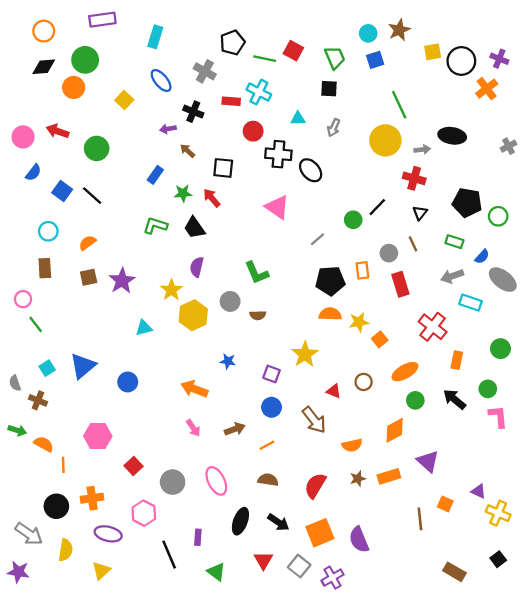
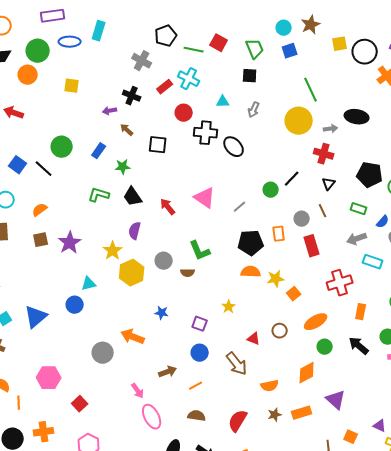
blue ellipse: (161, 81) -> (70, 42), moved, turned -50
yellow square: (124, 100) -> (72, 86), turned -35
red rectangle: (231, 101) -> (165, 87), turned -42
green circle: (97, 148) -> (62, 147), moved
red arrow: (212, 198) -> (168, 207), moved
pink triangle: (277, 207) -> (205, 198), moved
green L-shape: (257, 273) -> (200, 251), moved
red cross: (433, 327) -> (340, 283), turned 35
yellow star: (305, 354) -> (229, 307), size x0.6
blue circle: (128, 382) -> (75, 305), moved
pink arrow: (193, 428) -> (138, 391), moved
gray circle: (173, 482) -> (103, 353), moved

